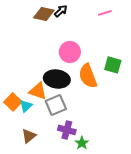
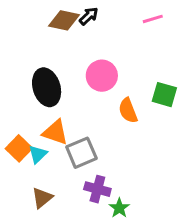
orange semicircle: (88, 76) -> (128, 111), size x0.7
black ellipse: (57, 79) -> (47, 87), moved, turned 65

